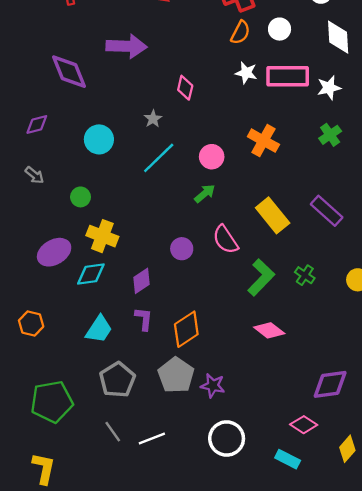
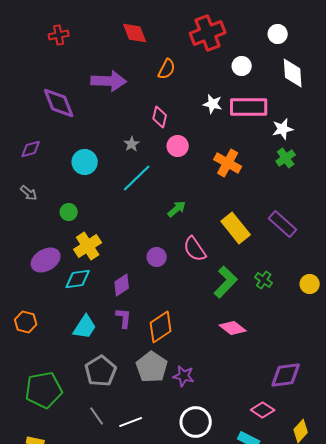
orange semicircle: (240, 32) -> (167, 69), moved
white star: (329, 88) -> (283, 129), moved
pink circle: (212, 157) -> (178, 146), moved
yellow cross: (102, 236) -> (88, 246), turned 36

